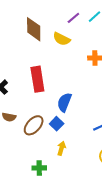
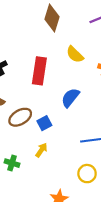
yellow semicircle: (62, 39) -> (75, 54), moved
blue semicircle: (64, 102) -> (70, 98), moved

